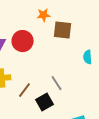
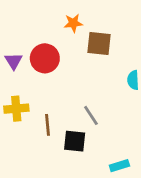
brown line: (25, 90) -> (48, 125), turned -42
black square: (45, 102) -> (75, 141), turned 36

